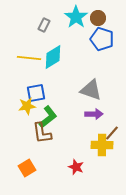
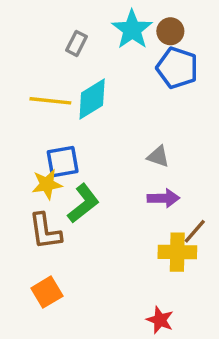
gray triangle: (91, 90) -> (158, 156), size x0.6
brown L-shape: (42, 133) -> (45, 231), moved
red star: (76, 167) -> (160, 320), moved

